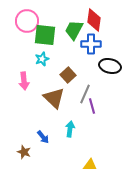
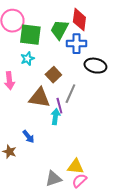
brown triangle: (54, 98) -> (39, 98), turned -35
purple line: (92, 106) -> (59, 106), moved
cyan arrow: (70, 129) -> (55, 117), moved

